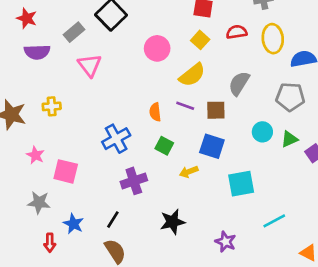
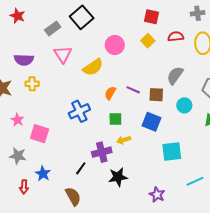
purple semicircle: (37, 52) -> (24, 60), moved
yellow semicircle: (192, 75) -> (93, 67), moved
orange semicircle: (155, 112) -> (110, 93), turned 32
cyan circle: (262, 132) -> (184, 105), moved
green square: (164, 146) -> (115, 119), turned -32
yellow arrow: (189, 172) -> (124, 140), moved
purple cross: (134, 181) -> (102, 152), moved
black line: (113, 220) -> (81, 168), moved

